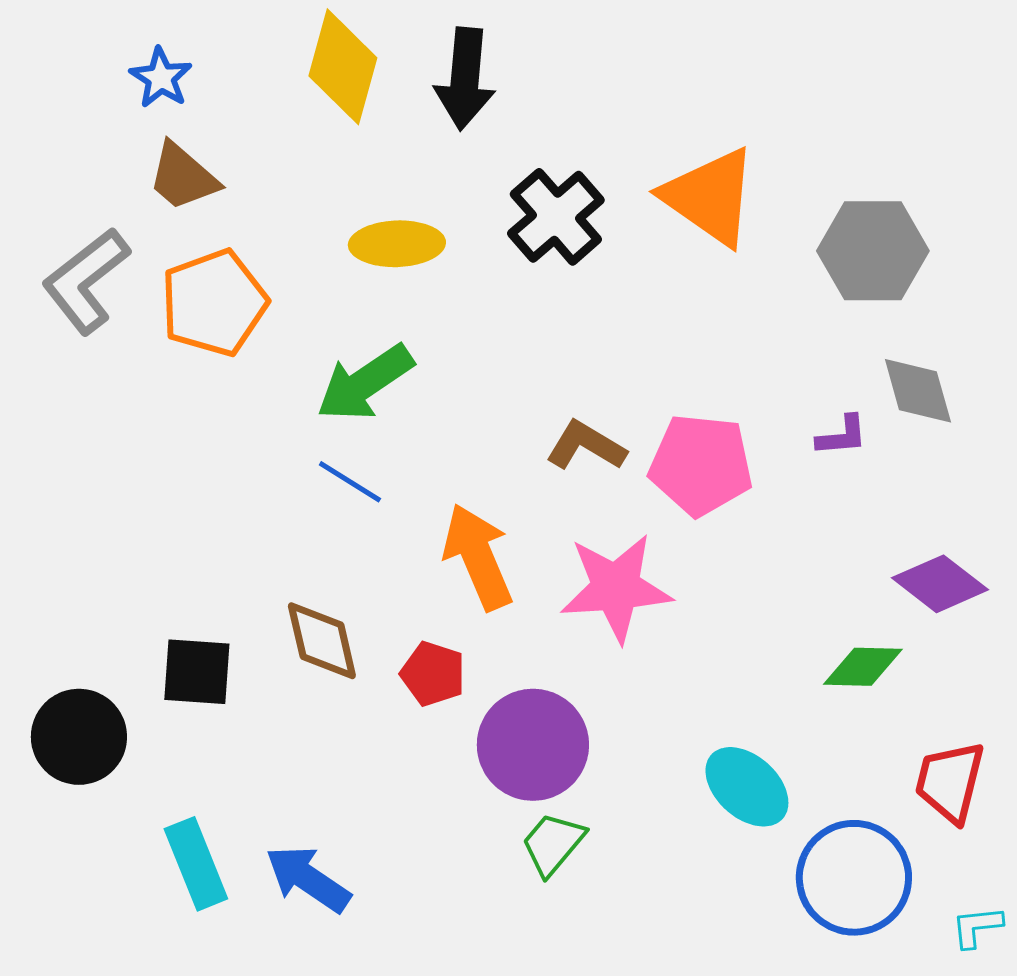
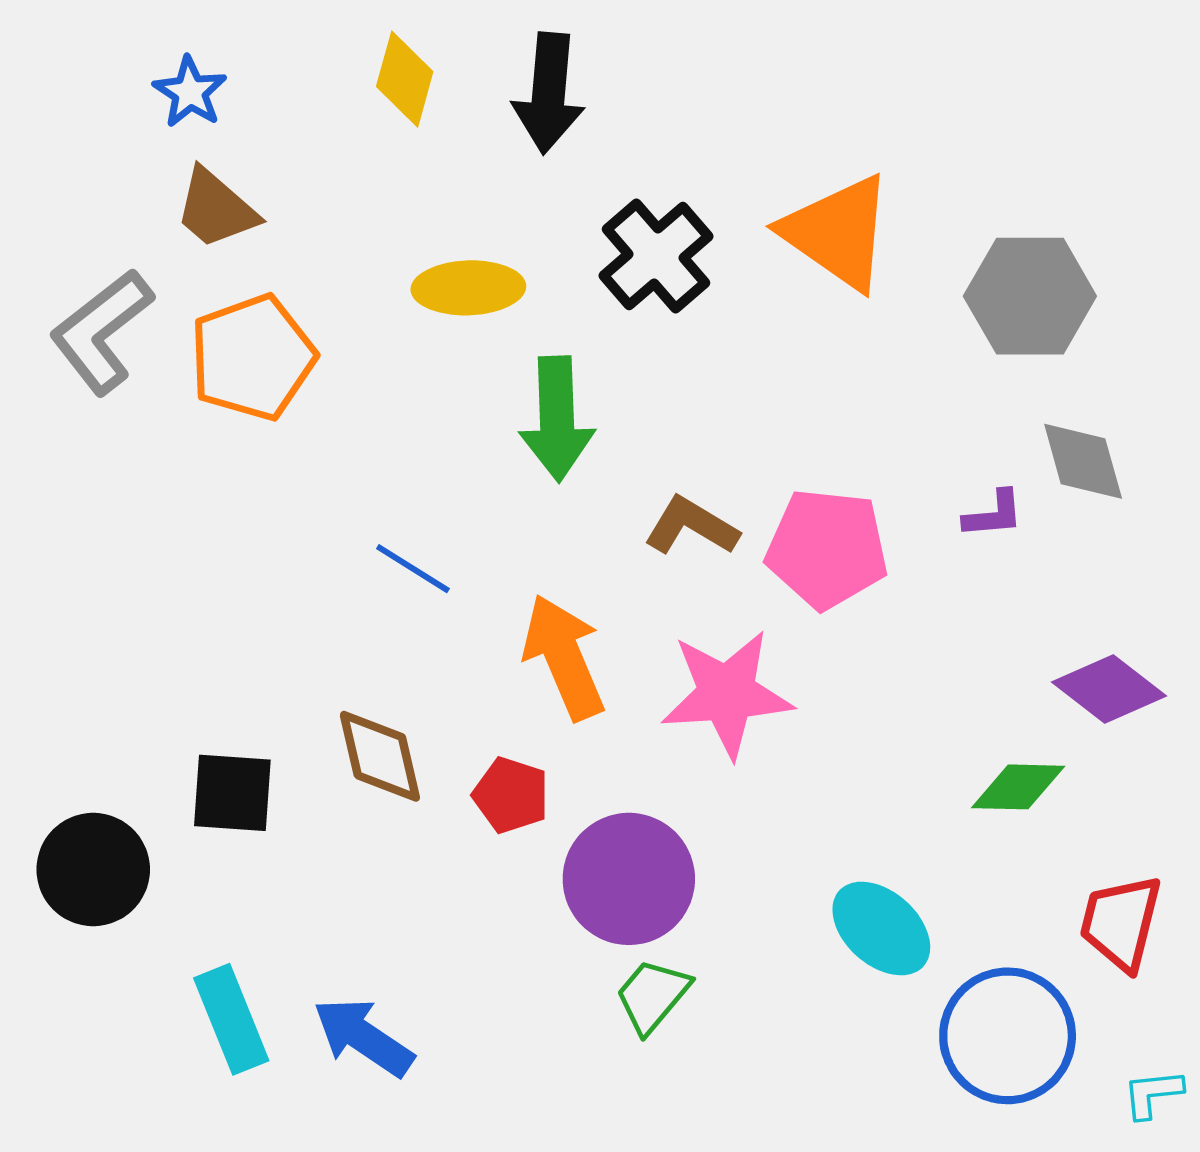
yellow diamond: (343, 67) -> (405, 79), size x0.7
green arrow: (365, 383) -> (557, 419), moved, turned -58

